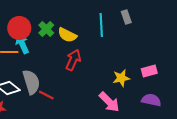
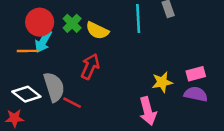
cyan arrow: (22, 44) -> (43, 41), turned -126
red arrow: (73, 60) -> (90, 67), moved
purple semicircle: (151, 100) -> (196, 94), moved
pink arrow: (109, 102) -> (148, 111), turned 30

